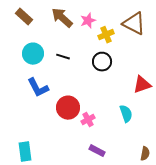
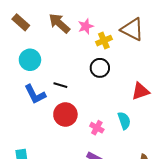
black line: (63, 57) -> (60, 85), moved
pink cross: (88, 120) -> (97, 128), moved, turned -32

